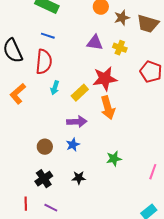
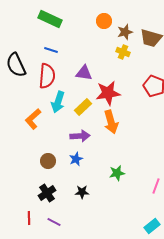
purple triangle: (95, 43) -> (84, 73), moved
yellow cross: (120, 48) -> (123, 52), moved
cyan arrow: (55, 88) -> (58, 102), size x1.5
orange L-shape: (18, 94) -> (33, 119), moved

